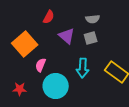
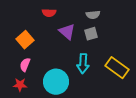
red semicircle: (49, 17) -> (49, 13), turned 64
orange square: (25, 44) -> (25, 40), size x0.7
pink semicircle: (41, 65) -> (25, 65), moved

